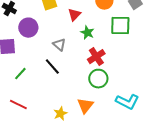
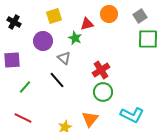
red triangle: (74, 15) -> (87, 24), moved, turned 32
green square: (120, 26) -> (148, 39), moved
purple circle: (28, 28) -> (43, 41), moved
green star: (87, 33) -> (75, 38), moved

